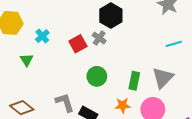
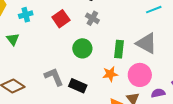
cyan cross: (42, 36) -> (26, 15), turned 32
gray cross: (99, 38) -> (92, 18), moved
gray triangle: (163, 78) -> (146, 43), turned -40

